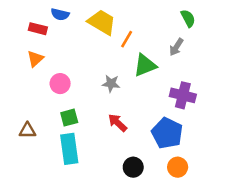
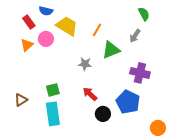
yellow trapezoid: (102, 22) -> (67, 26), moved
red rectangle: (38, 29) -> (29, 22), turned 40
pink circle: (60, 84) -> (46, 39), moved
brown triangle: (27, 131) -> (21, 100), turned -32
black circle: (133, 167) -> (103, 114), moved
orange circle: (178, 167) -> (158, 128), moved

